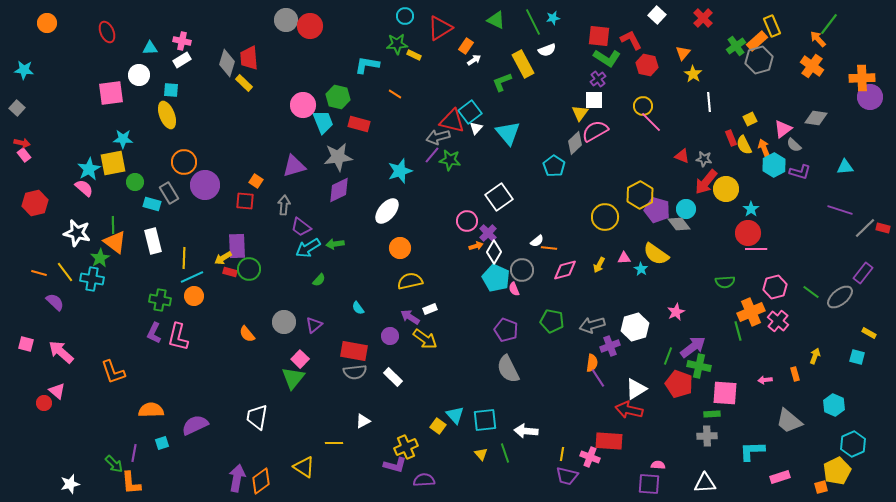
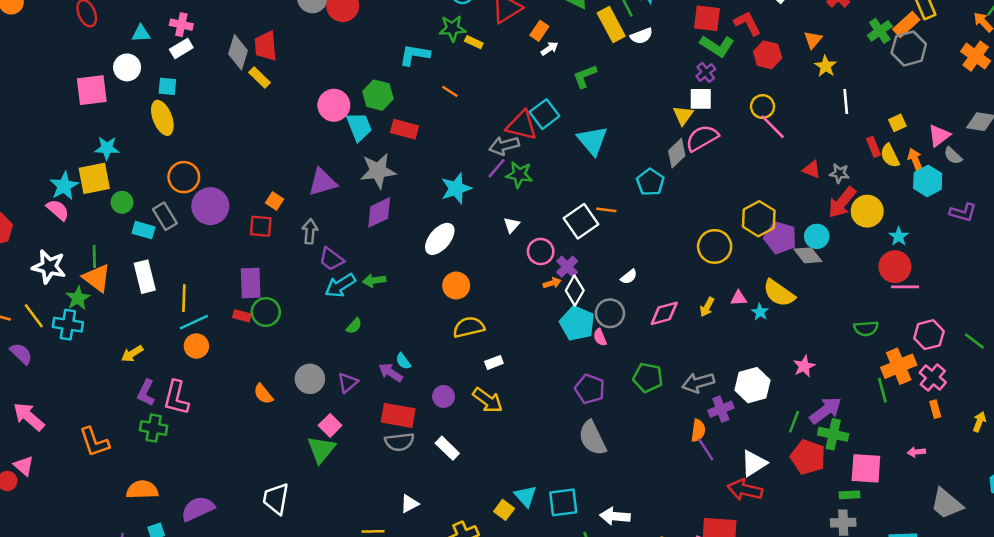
yellow rectangle: (523, 64) -> (611, 25), moved
white triangle: (476, 128) -> (512, 225), moved
purple L-shape: (800, 172) -> (963, 212), moved
orange line: (549, 248) -> (606, 210), moved
yellow arrow: (223, 258) -> (132, 354), moved
green cross: (160, 300) -> (154, 428), moved
purple arrow: (410, 317) -> (391, 373), moved
orange rectangle: (795, 374) -> (935, 409), moved

